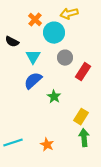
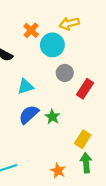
cyan triangle: (33, 57) -> (25, 86), moved, turned 42
blue semicircle: (33, 81) -> (29, 114), moved
orange star: (47, 145) -> (58, 171), moved

